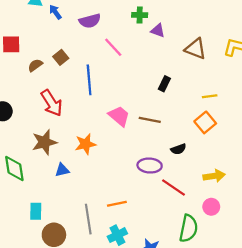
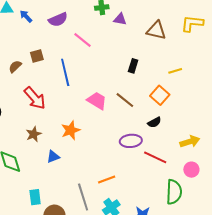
brown square: (61, 57) -> (37, 56), turned 32
brown line: (150, 120) -> (125, 100), turned 36
orange square: (205, 122) -> (160, 95), moved
brown star: (44, 142) -> (34, 134), size x0.7

